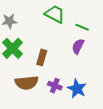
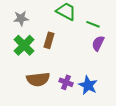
purple semicircle: (78, 46) -> (98, 43), moved
brown rectangle: (42, 57) -> (49, 40), moved

